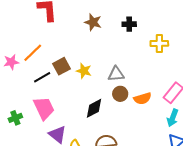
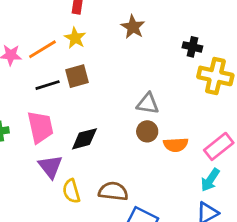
black cross: (129, 24) -> (192, 47), moved
yellow cross: (159, 43) -> (215, 76), size x1.4
yellow star: (84, 71) -> (75, 38), moved
black diamond: (94, 108) -> (84, 139), moved

